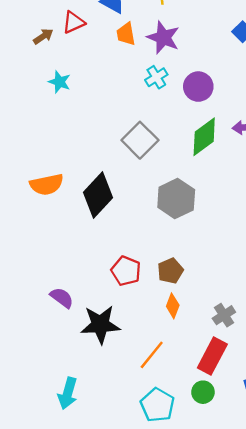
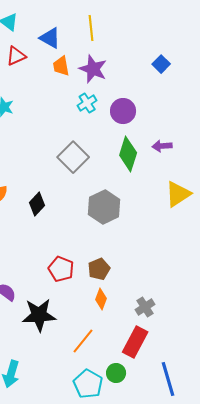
green diamond: (204, 137) -> (128, 154), turned -36
black diamond: (98, 195) -> (37, 204), size x0.6
green circle: (203, 392) -> (116, 373), moved

